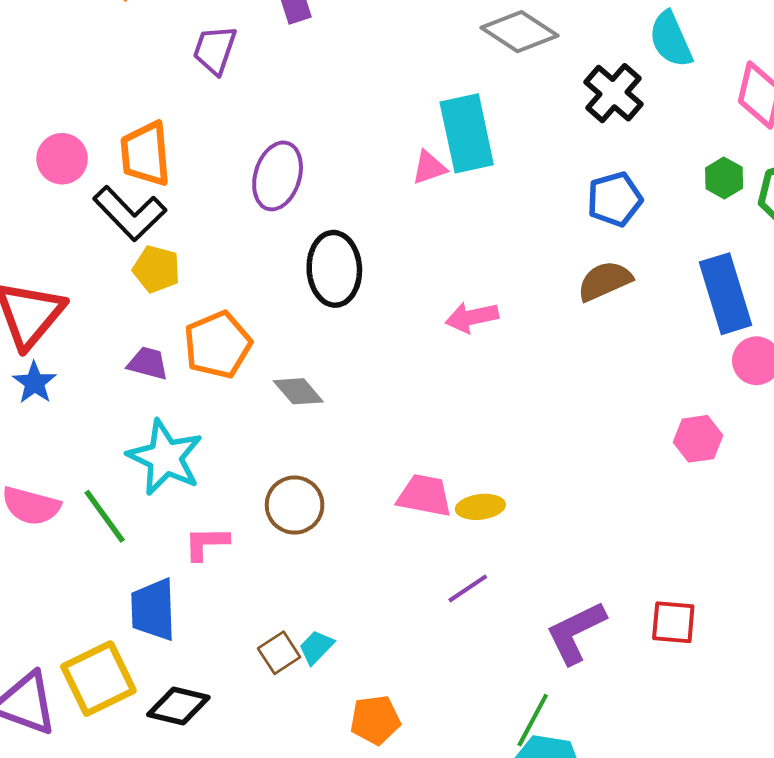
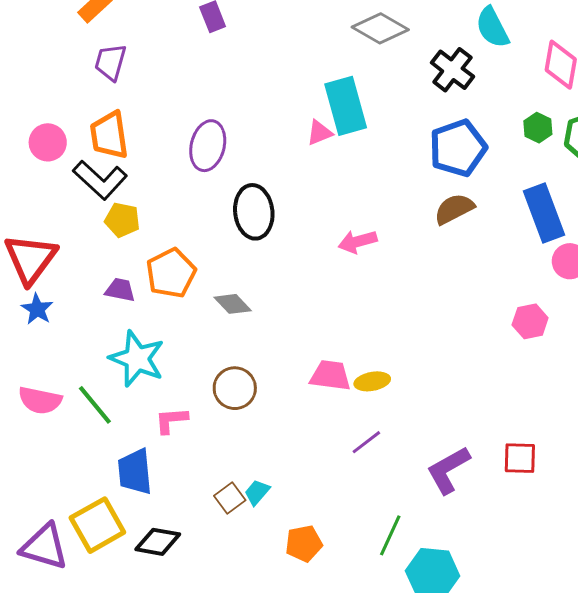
purple trapezoid: (215, 50) -> (110, 62), moved
blue pentagon: (615, 199) -> (458, 148), size x1.4
green line: (533, 720) -> (390, 535), moved

